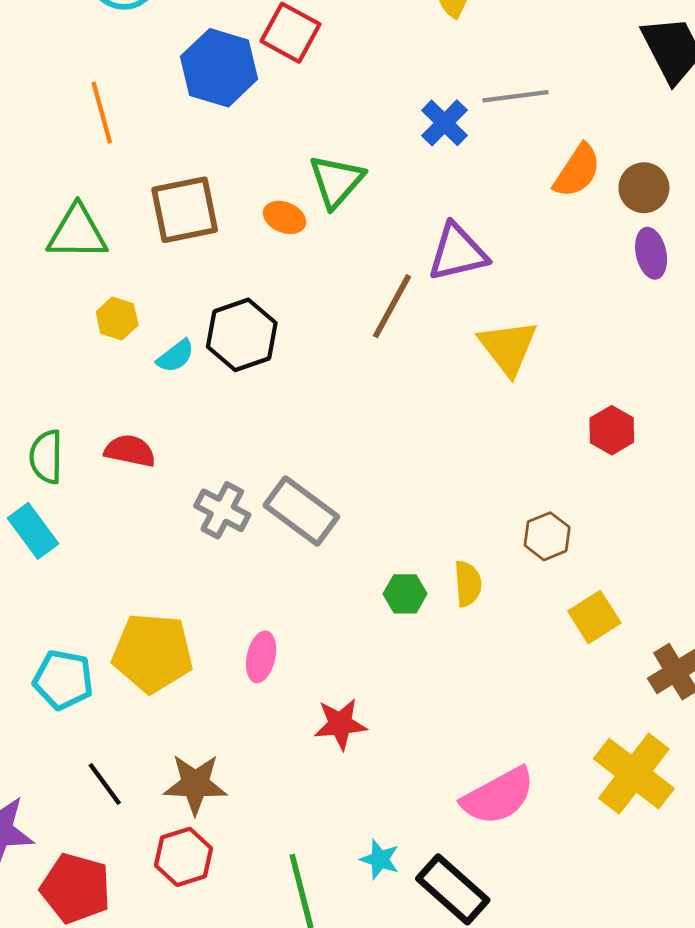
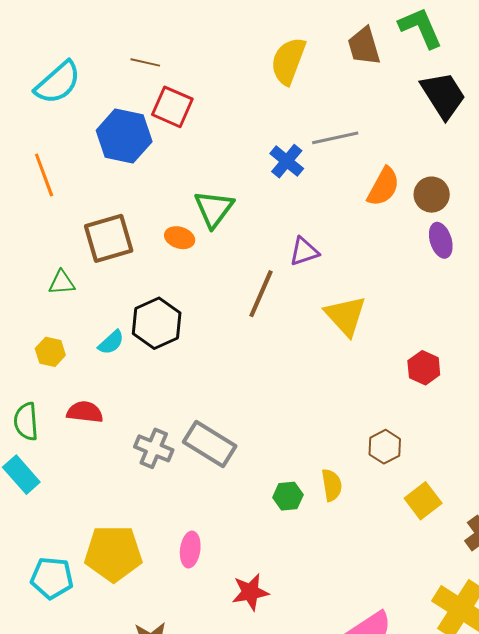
green triangle: (77, 233) -> (62, 283), moved, size x0.6
purple triangle: (458, 252) -> (304, 252), size x0.7
yellow hexagon: (117, 319) -> (50, 352), moved

